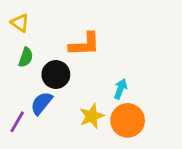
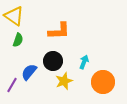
yellow triangle: (20, 23) -> (14, 16), size x1.5
black circle: (56, 74) -> (53, 61), moved
orange circle: (128, 120) -> (103, 82), moved

